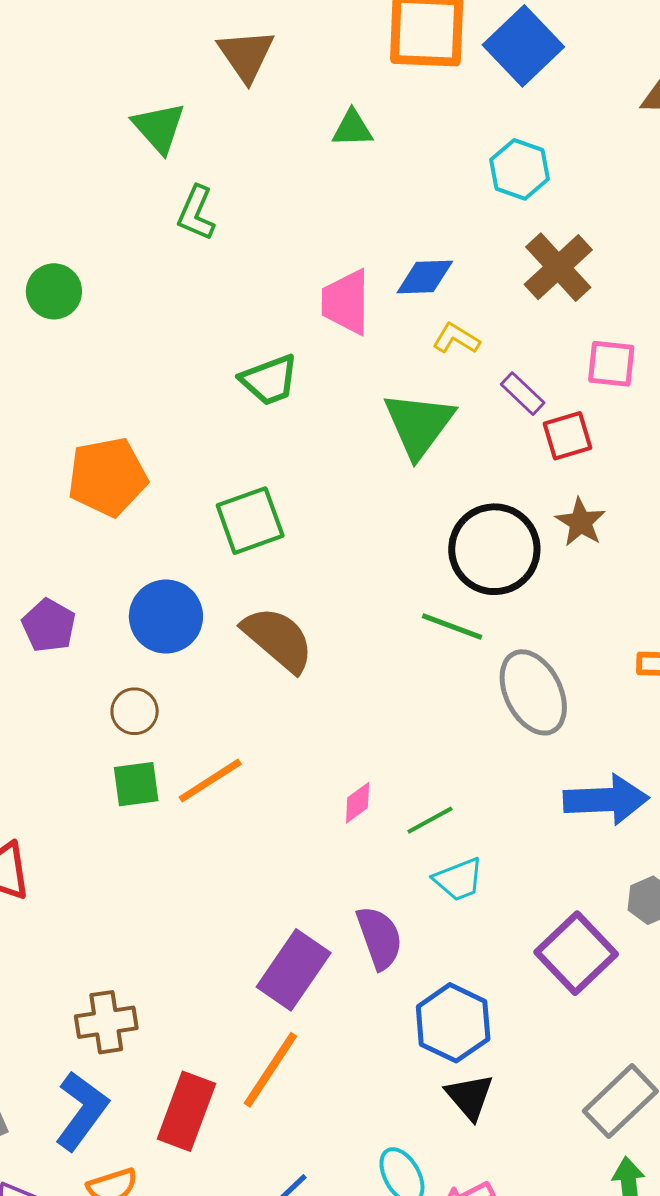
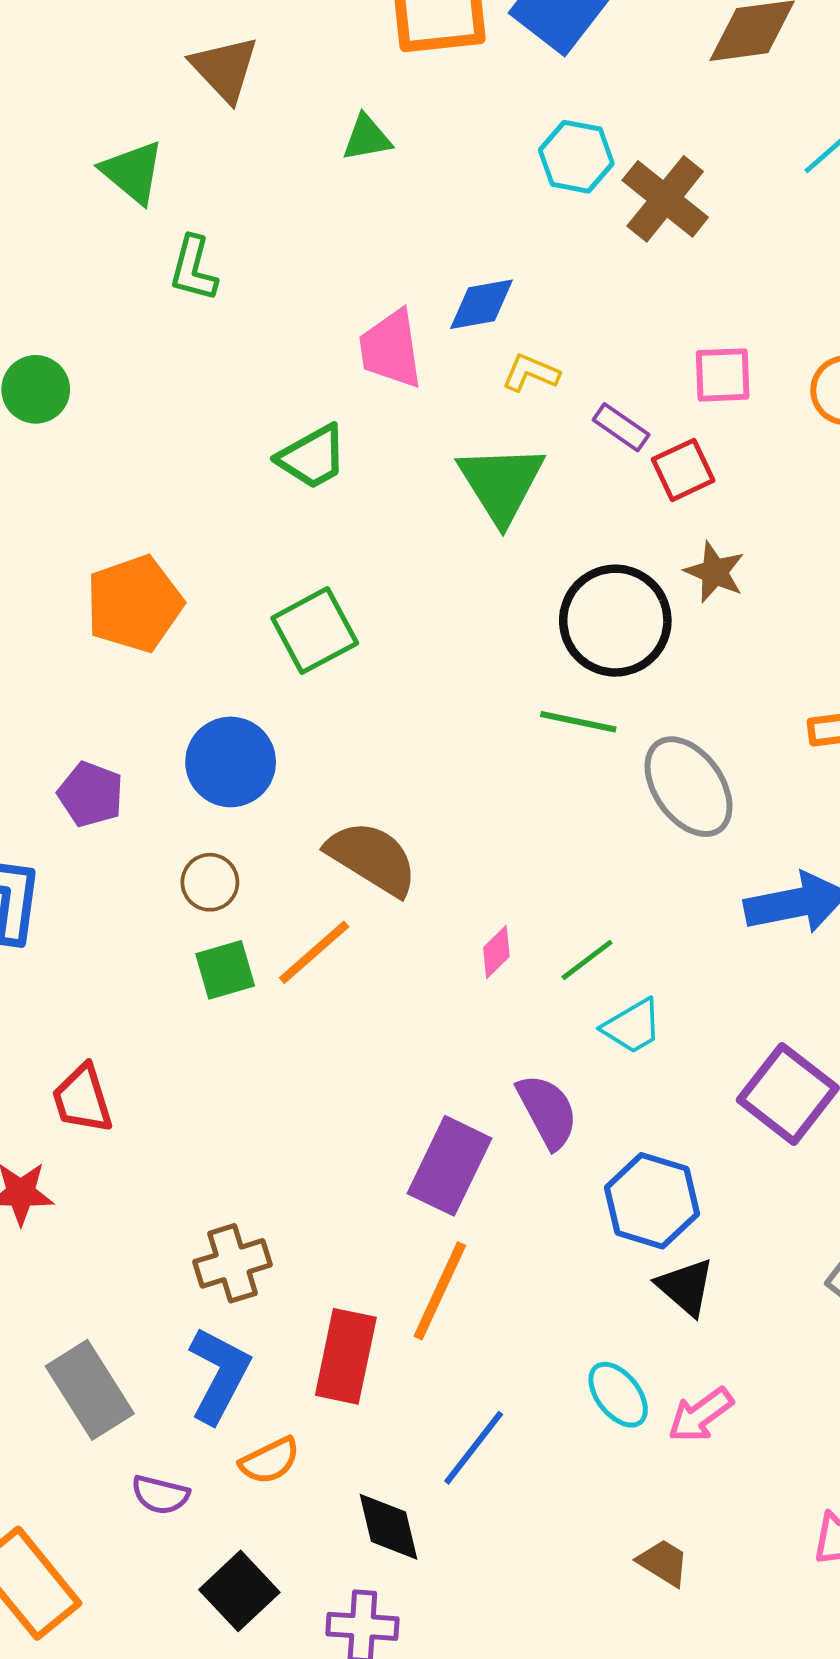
brown cross: (558, 267) -> (665, 199), moved
brown semicircle: (278, 639) -> (372, 858), moved

